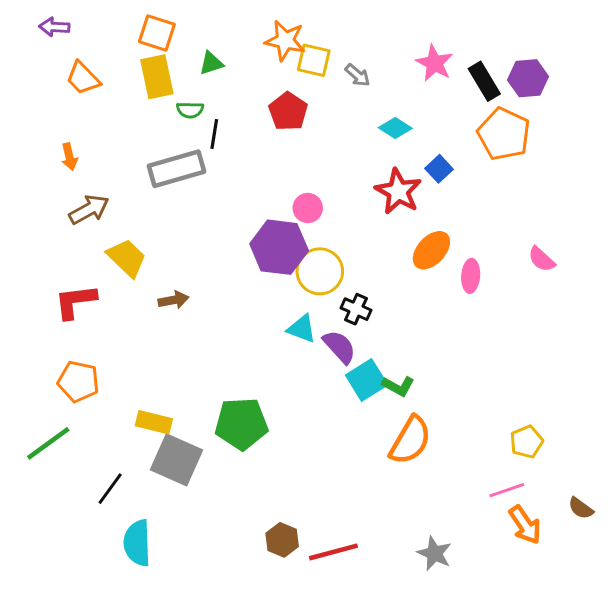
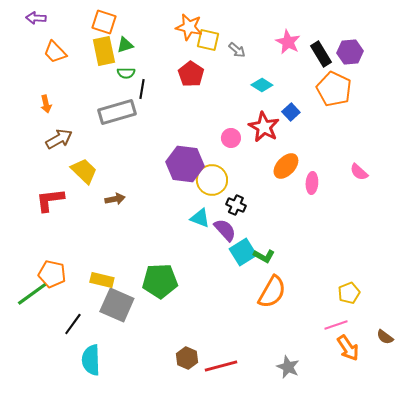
green triangle: (211, 63) -> (125, 45), moved
pink circle: (308, 208) -> (231, 138), moved
orange pentagon: (78, 381) -> (52, 274), moved

